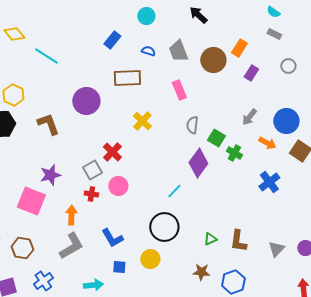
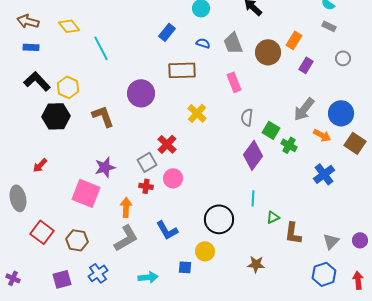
cyan line: (46, 56) -> (101, 48), turned 30
gray arrow: (249, 117) -> (304, 109), size x1.4
cyan line: (174, 191) -> (253, 198), moved, turned -42
green triangle: (210, 239) -> (273, 217), moved
blue square: (119, 267) -> (185, 267), moved
blue hexagon: (233, 282) -> (324, 274), moved

